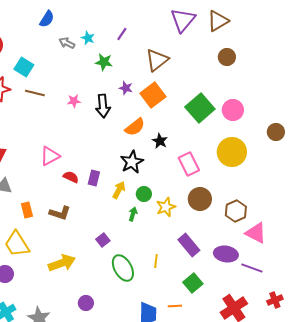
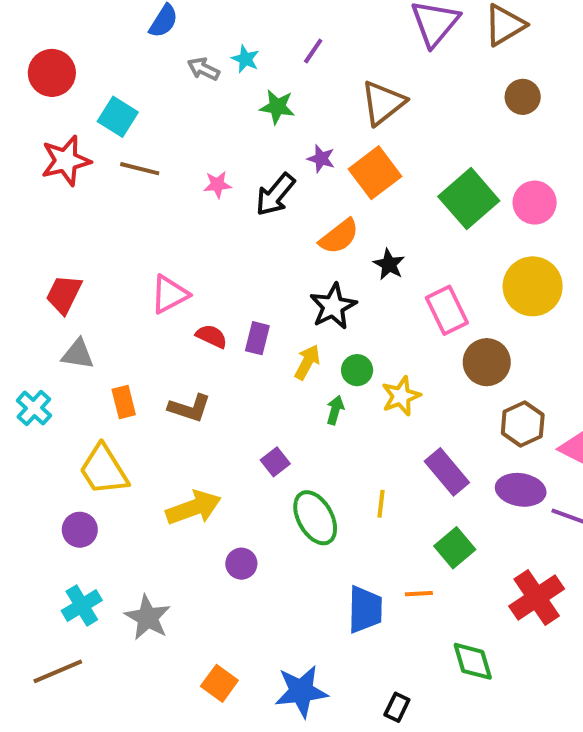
black arrow: (103, 106) -> (275, 195), turned 45
brown circle: (200, 199) -> (487, 362), moved
brown hexagon: (236, 211) -> (523, 424), moved
purple circle: (86, 303) -> (241, 564), moved

